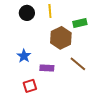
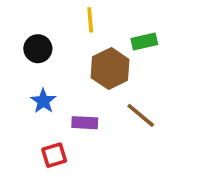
black circle: (27, 13) -> (38, 49), moved

